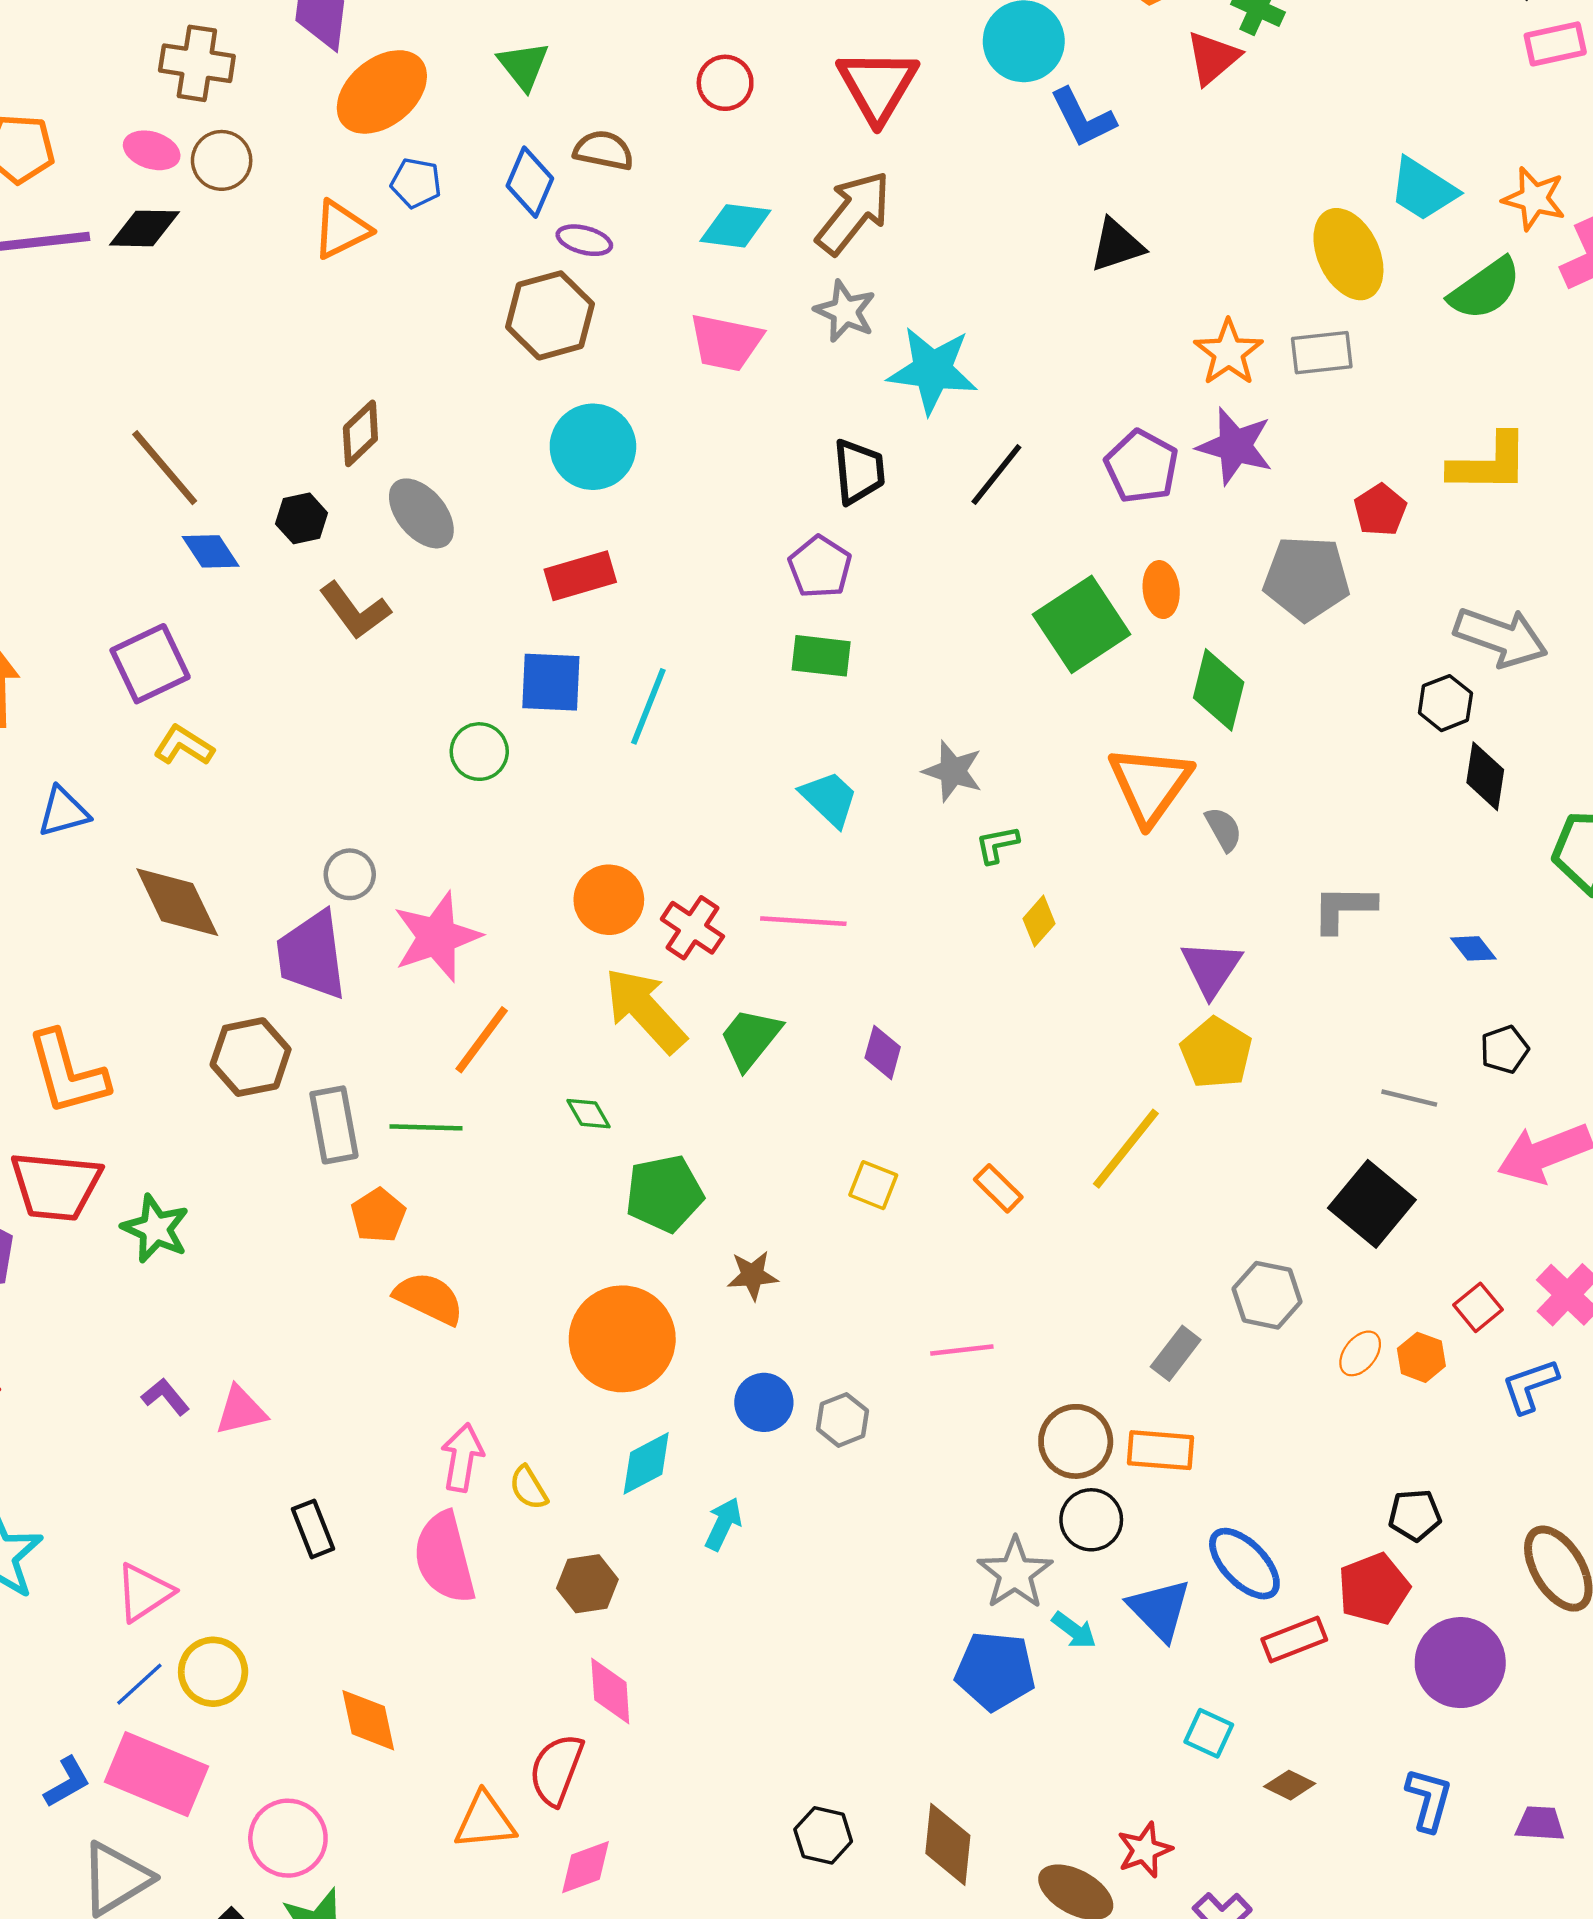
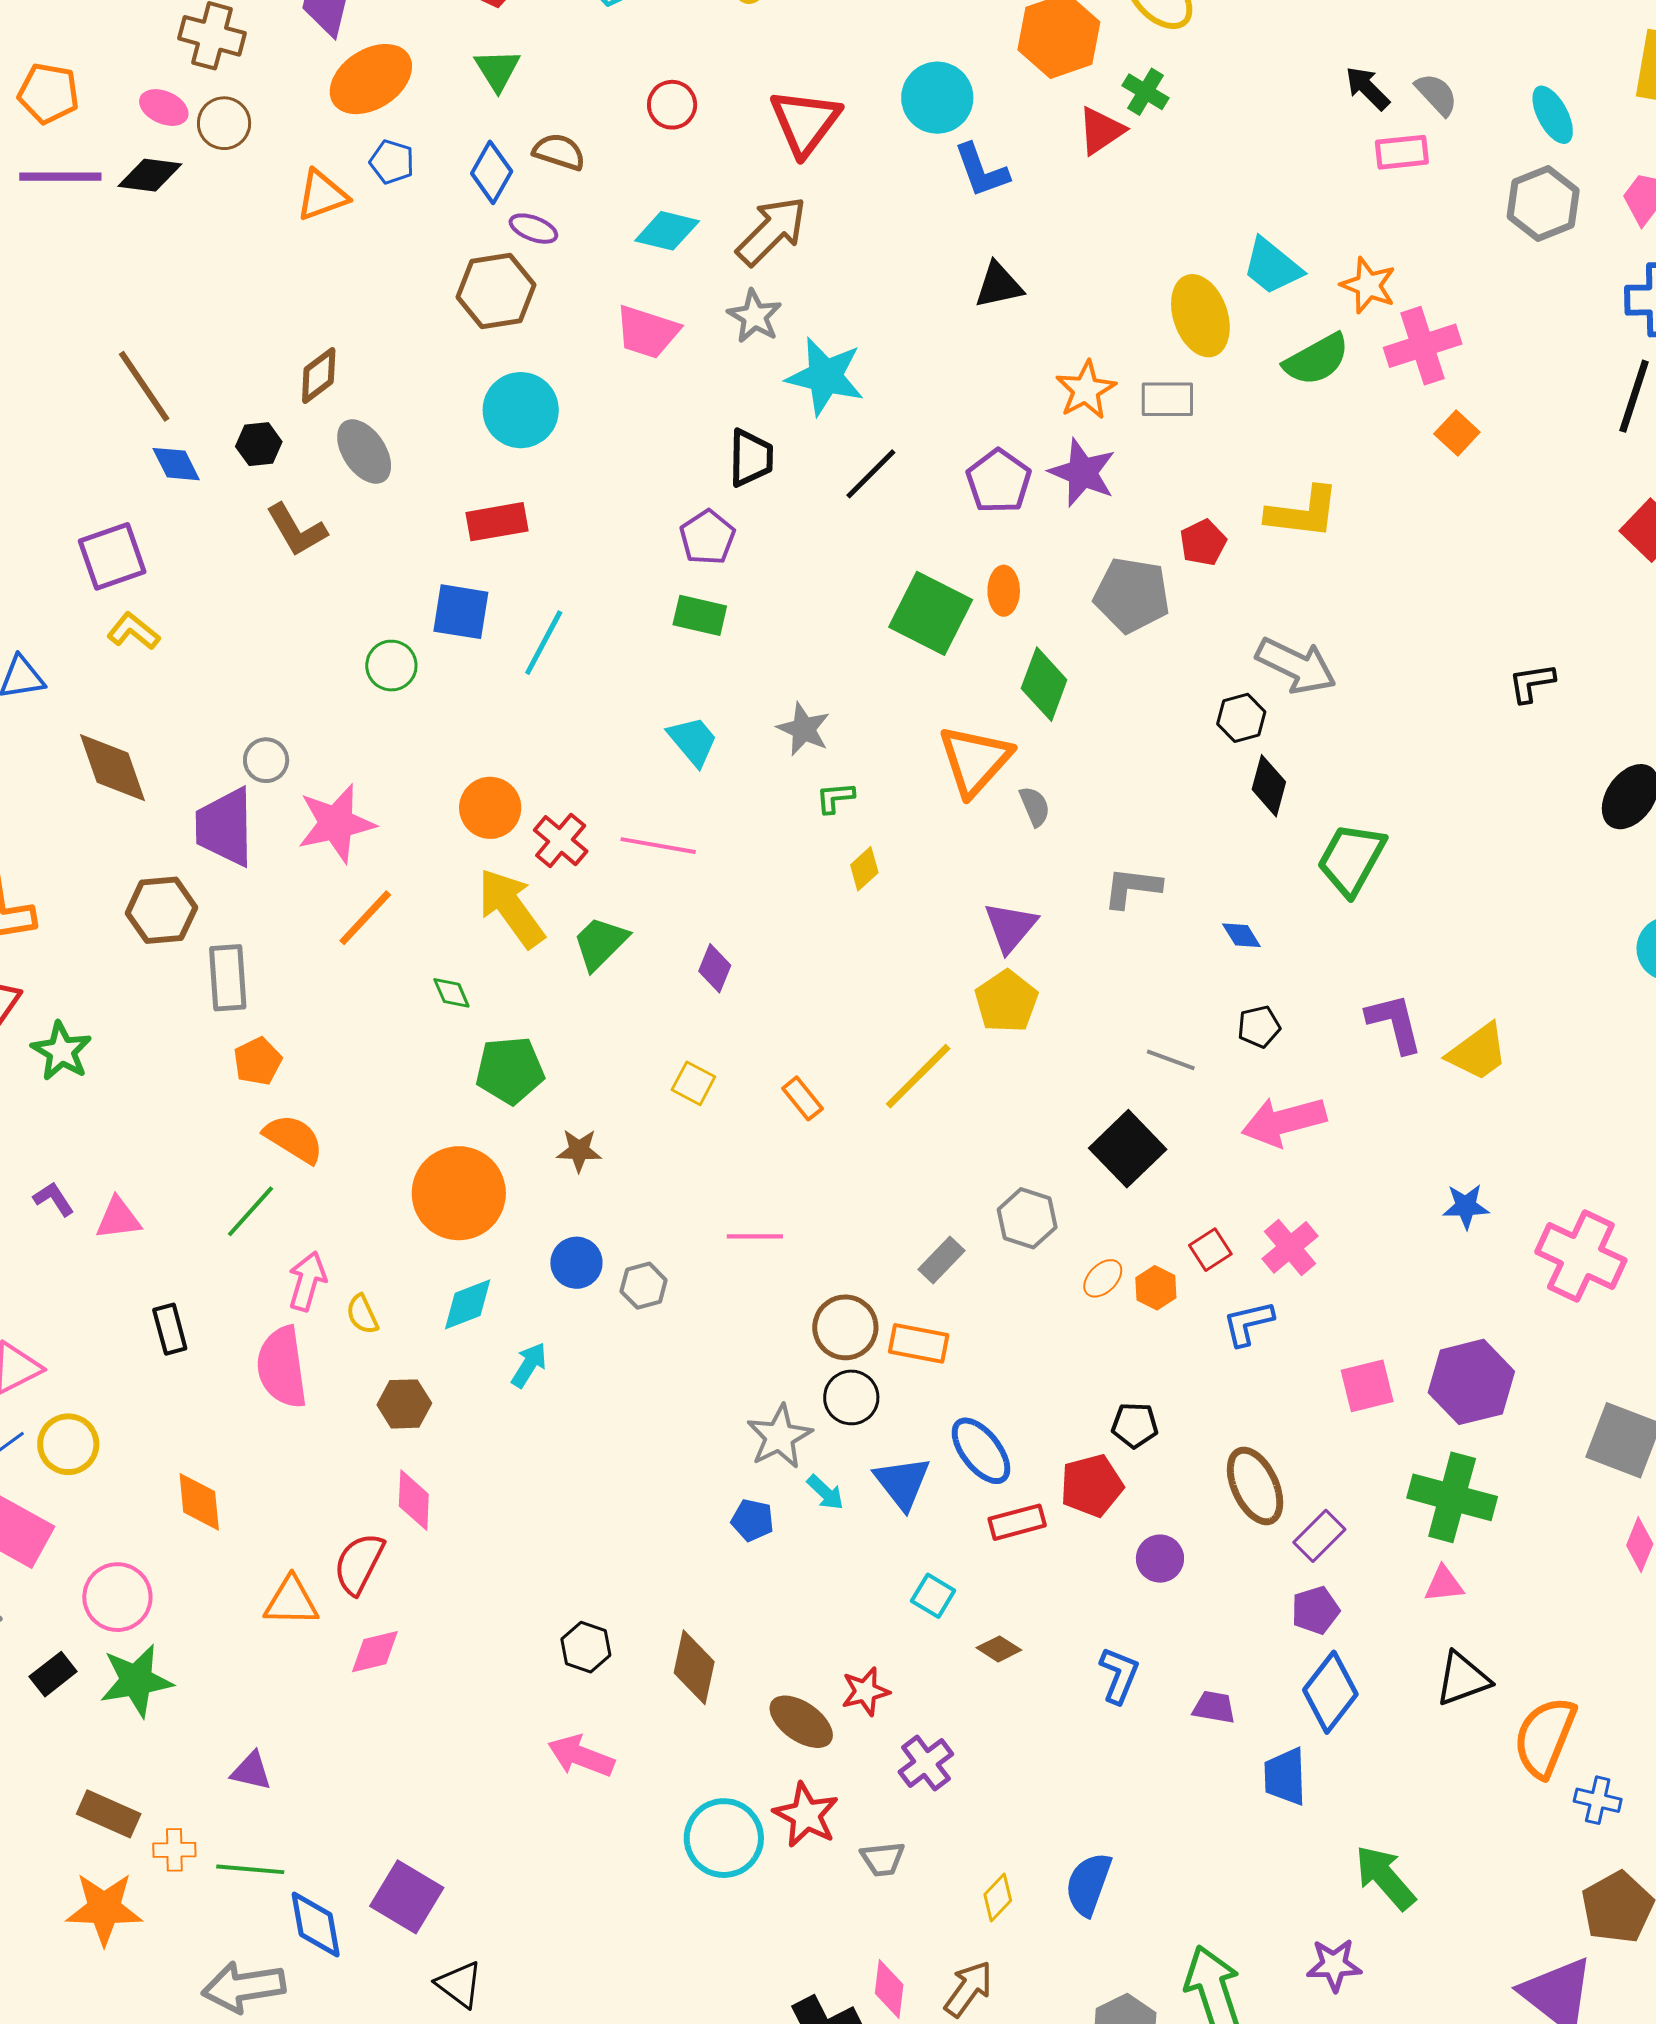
green square: (1082, 624) -> (931, 613), turned -36
green line: (426, 1127) -> (250, 1211), moved, turned -56
purple circle: (1460, 1663) -> (1160, 1559), size x0.6
blue pentagon: (995, 1671) -> (752, 1520), size x0.6

